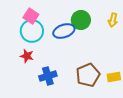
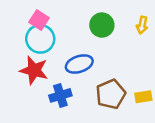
blue ellipse: (64, 31) -> (79, 64), moved
red star: (27, 56) -> (34, 70), size x1.6

